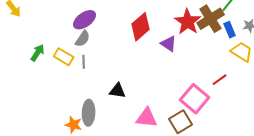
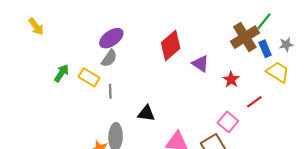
red star: (188, 22) -> (231, 80), moved, size x0.6
gray line: (84, 62) -> (110, 91), moved
pink square: (195, 99) -> (228, 122), size x0.7

